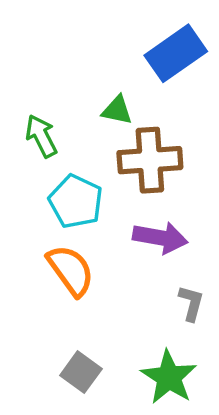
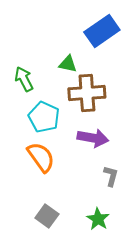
green star: (169, 377) -> (98, 219), size x0.7

